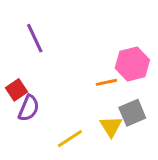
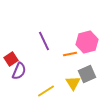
purple line: (35, 38) -> (44, 41), moved

